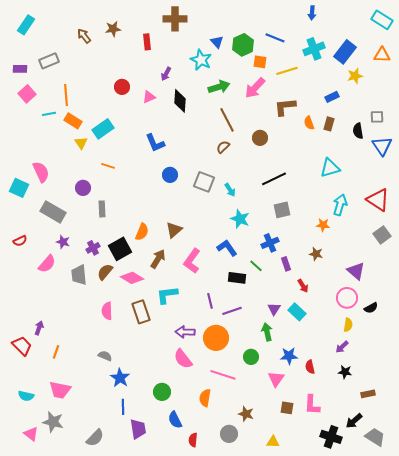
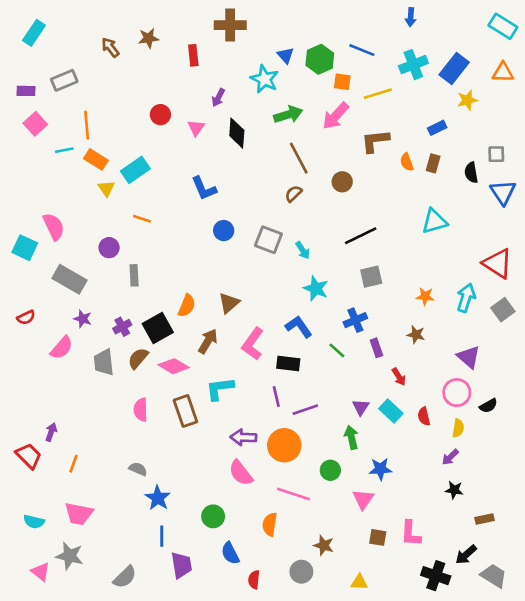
pink triangle: (149, 97) -> (196, 128), turned -32
cyan arrow: (340, 205) -> (466, 298), moved
black rectangle: (237, 278) -> (288, 364), moved
red semicircle: (310, 367) -> (424, 416), moved

